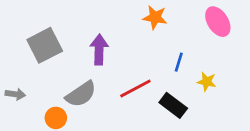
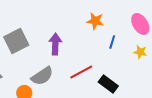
blue line: (179, 62) -> (112, 42), moved
yellow star: (207, 82) -> (140, 52), moved

